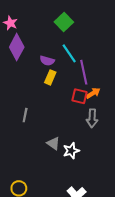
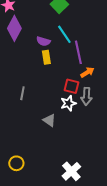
yellow rectangle: (50, 77) -> (46, 57), turned -32
red square: (80, 96) -> (71, 86), moved
white star: (71, 151) -> (68, 103), moved

